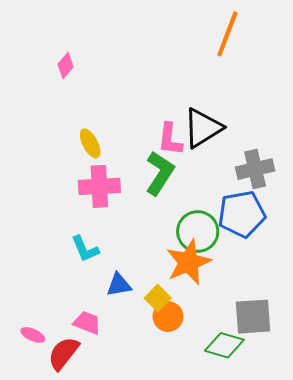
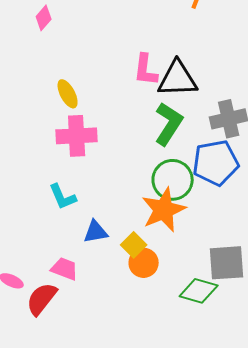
black triangle: (203, 128) -> (178, 79), turned 30
pink L-shape: (170, 139) -> (146, 70), moved
green L-shape: (160, 173) -> (169, 124), moved

